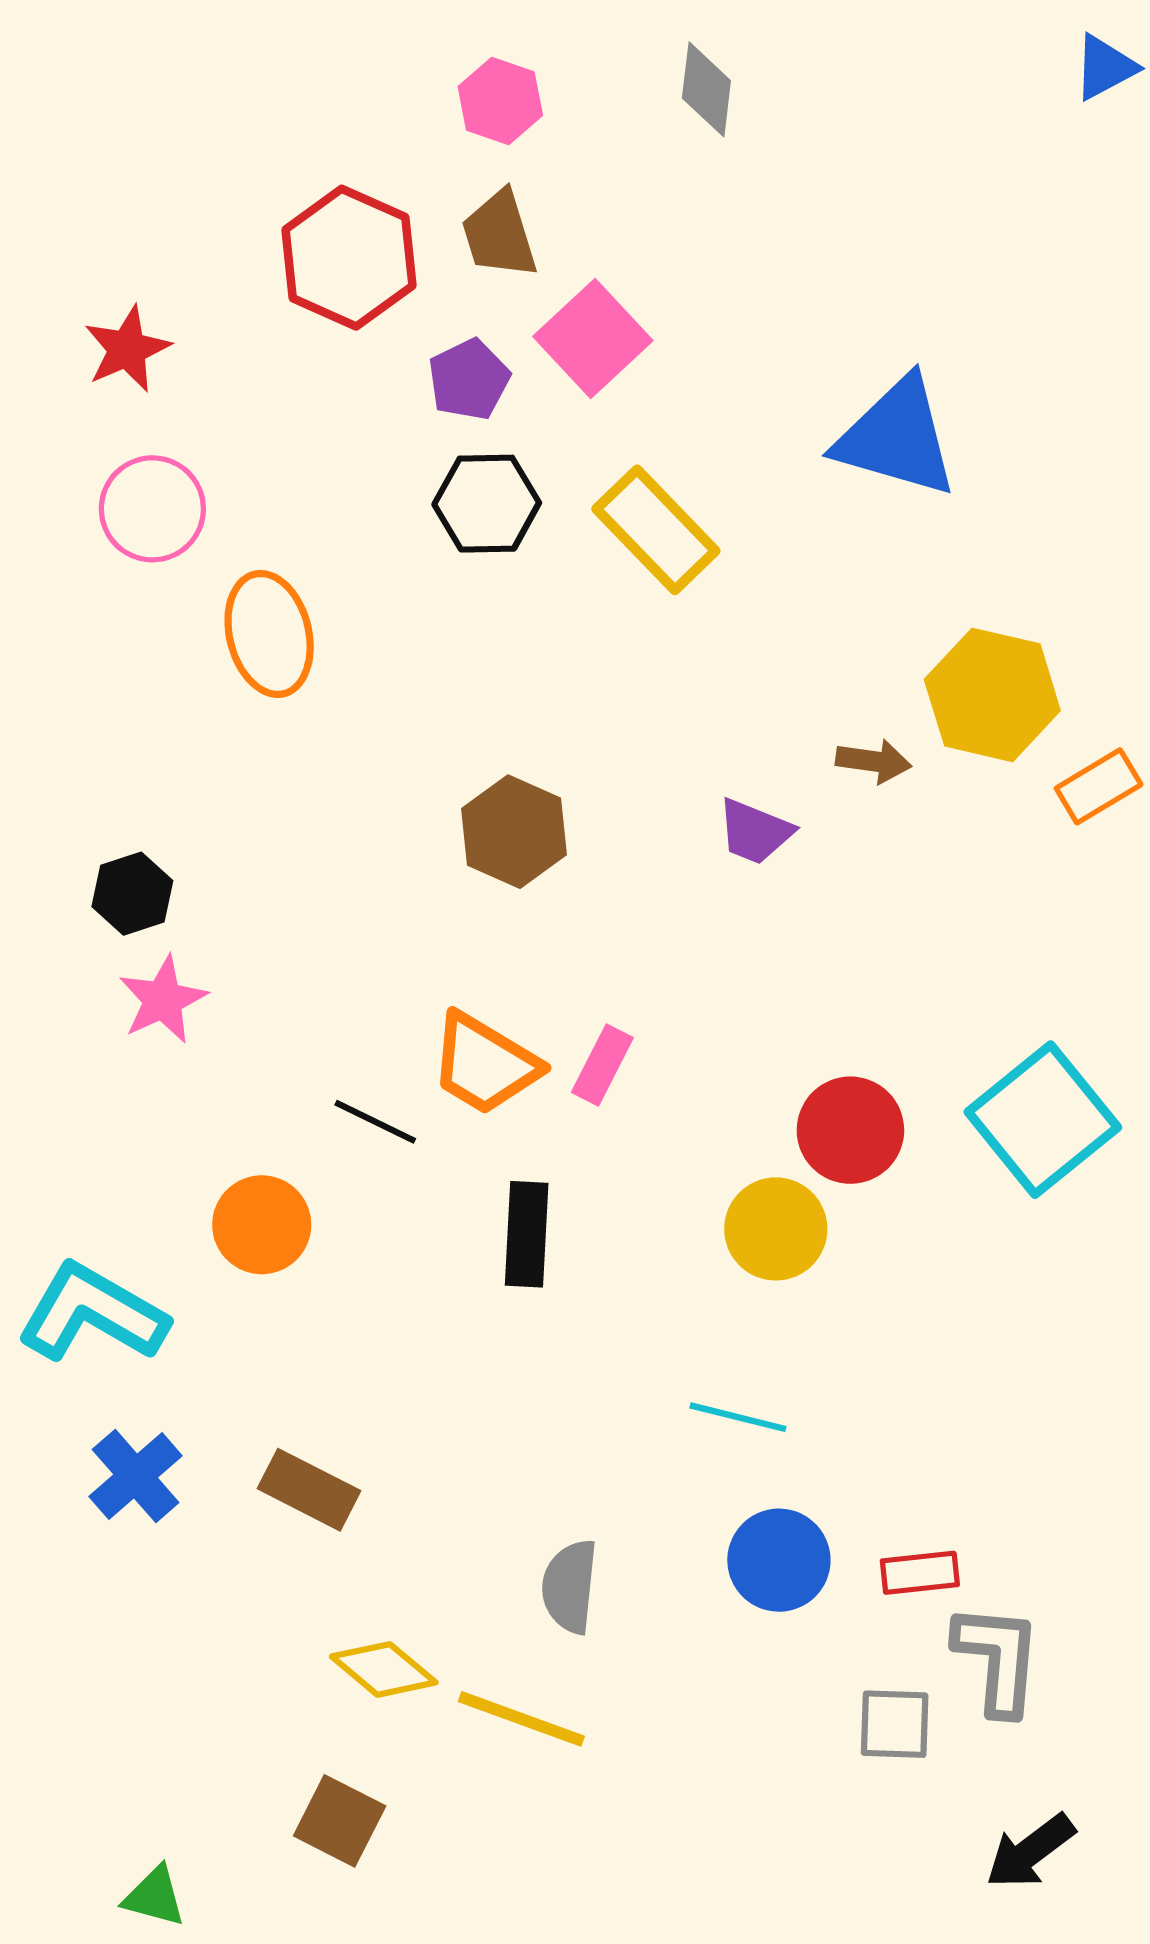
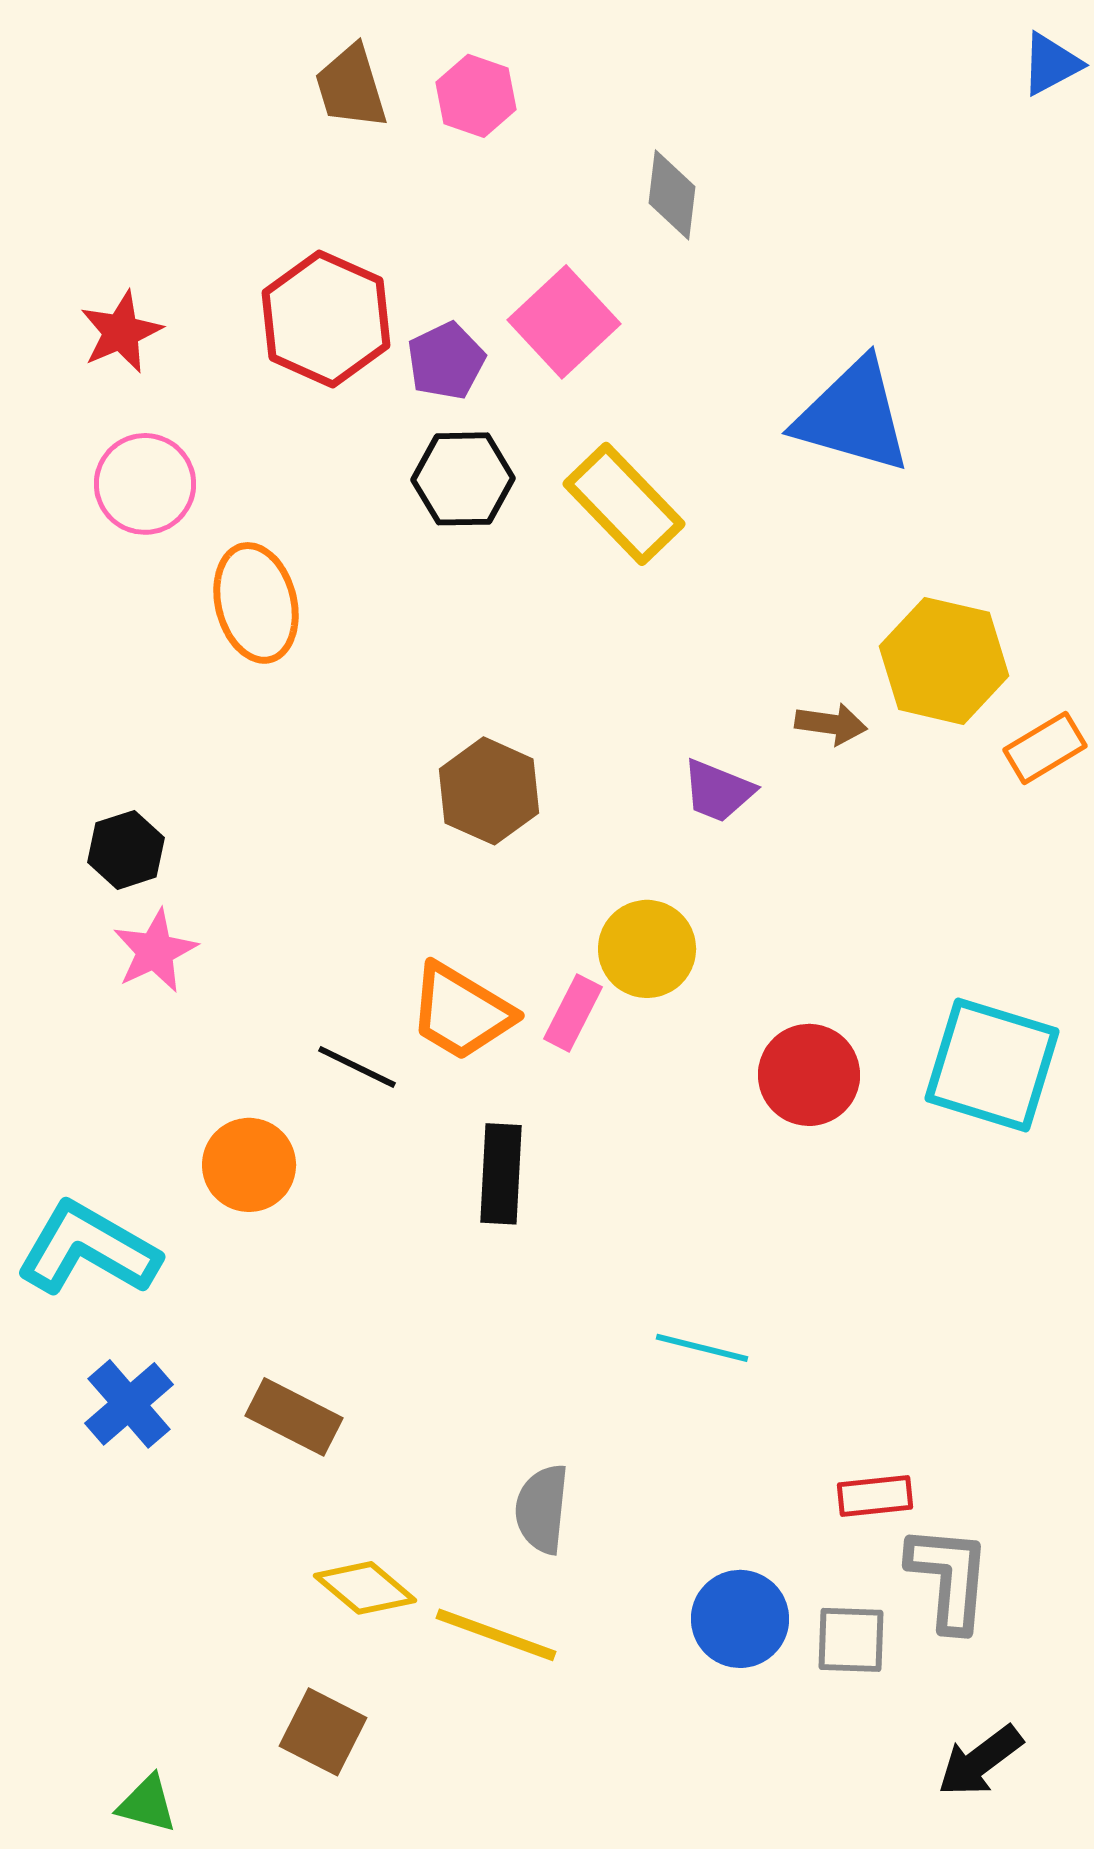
gray diamond: (706, 89) -> (672, 195), moved
brown trapezoid: (499, 234) -> (351, 87), moved
red hexagon: (349, 258) -> (326, 319), moved
cyan square: (1043, 1120) -> (992, 1065), turned -34
yellow circle: (776, 1229) -> (647, 949), moved
blue circle: (779, 1560) -> (740, 1619), moved

